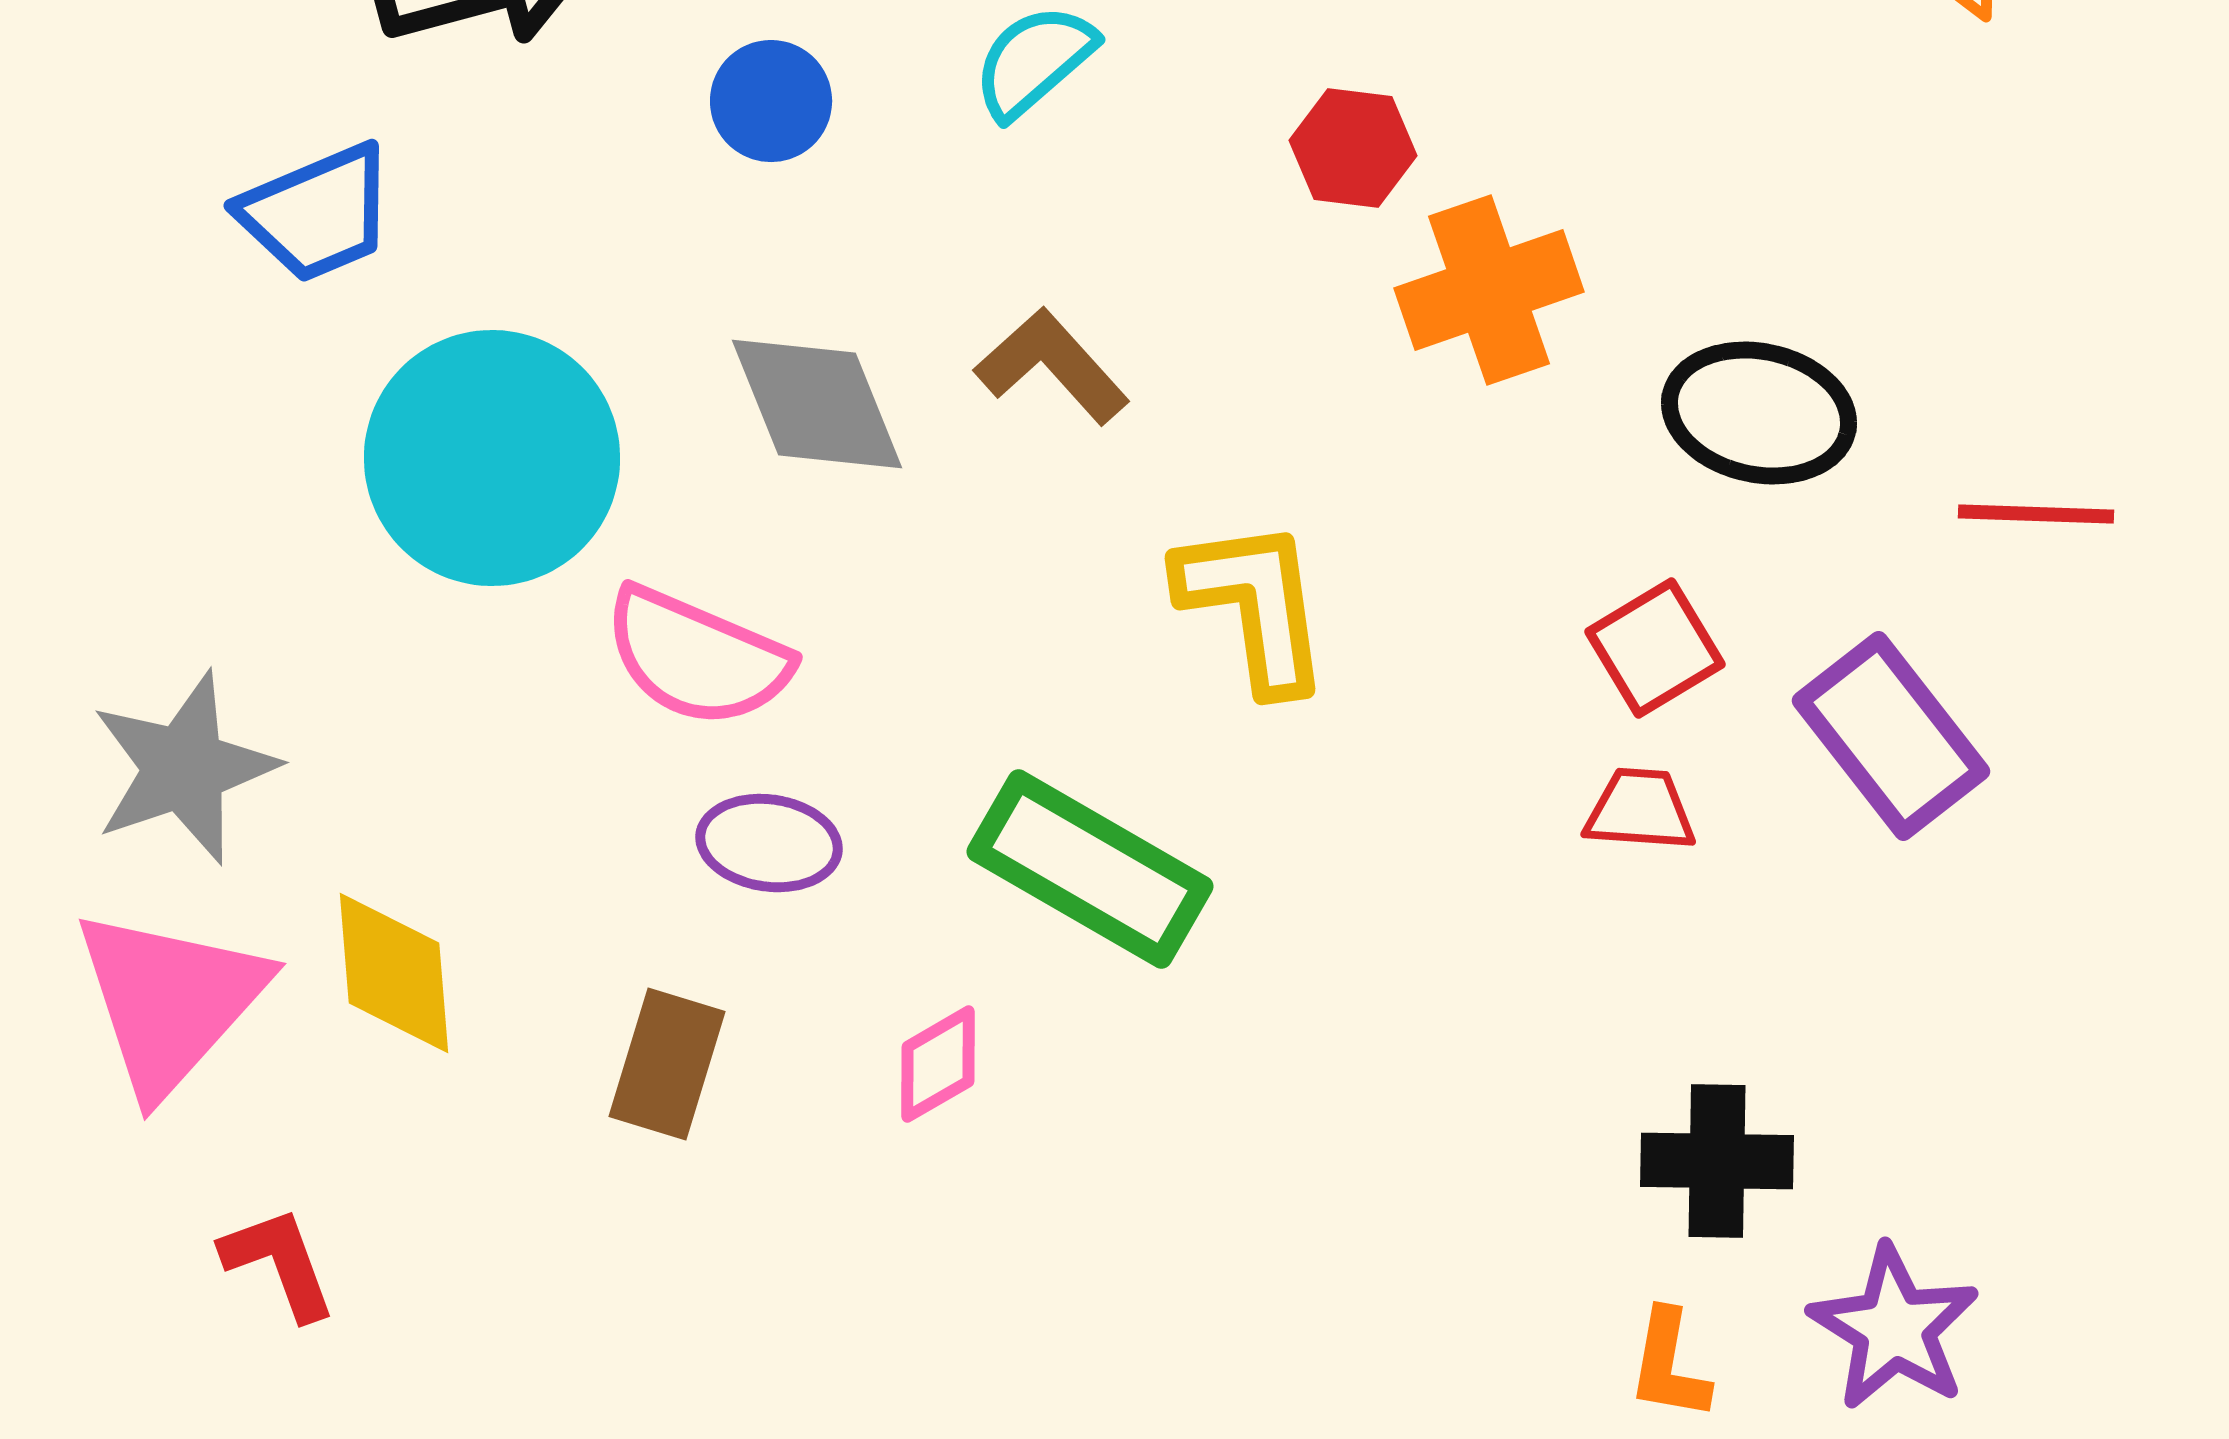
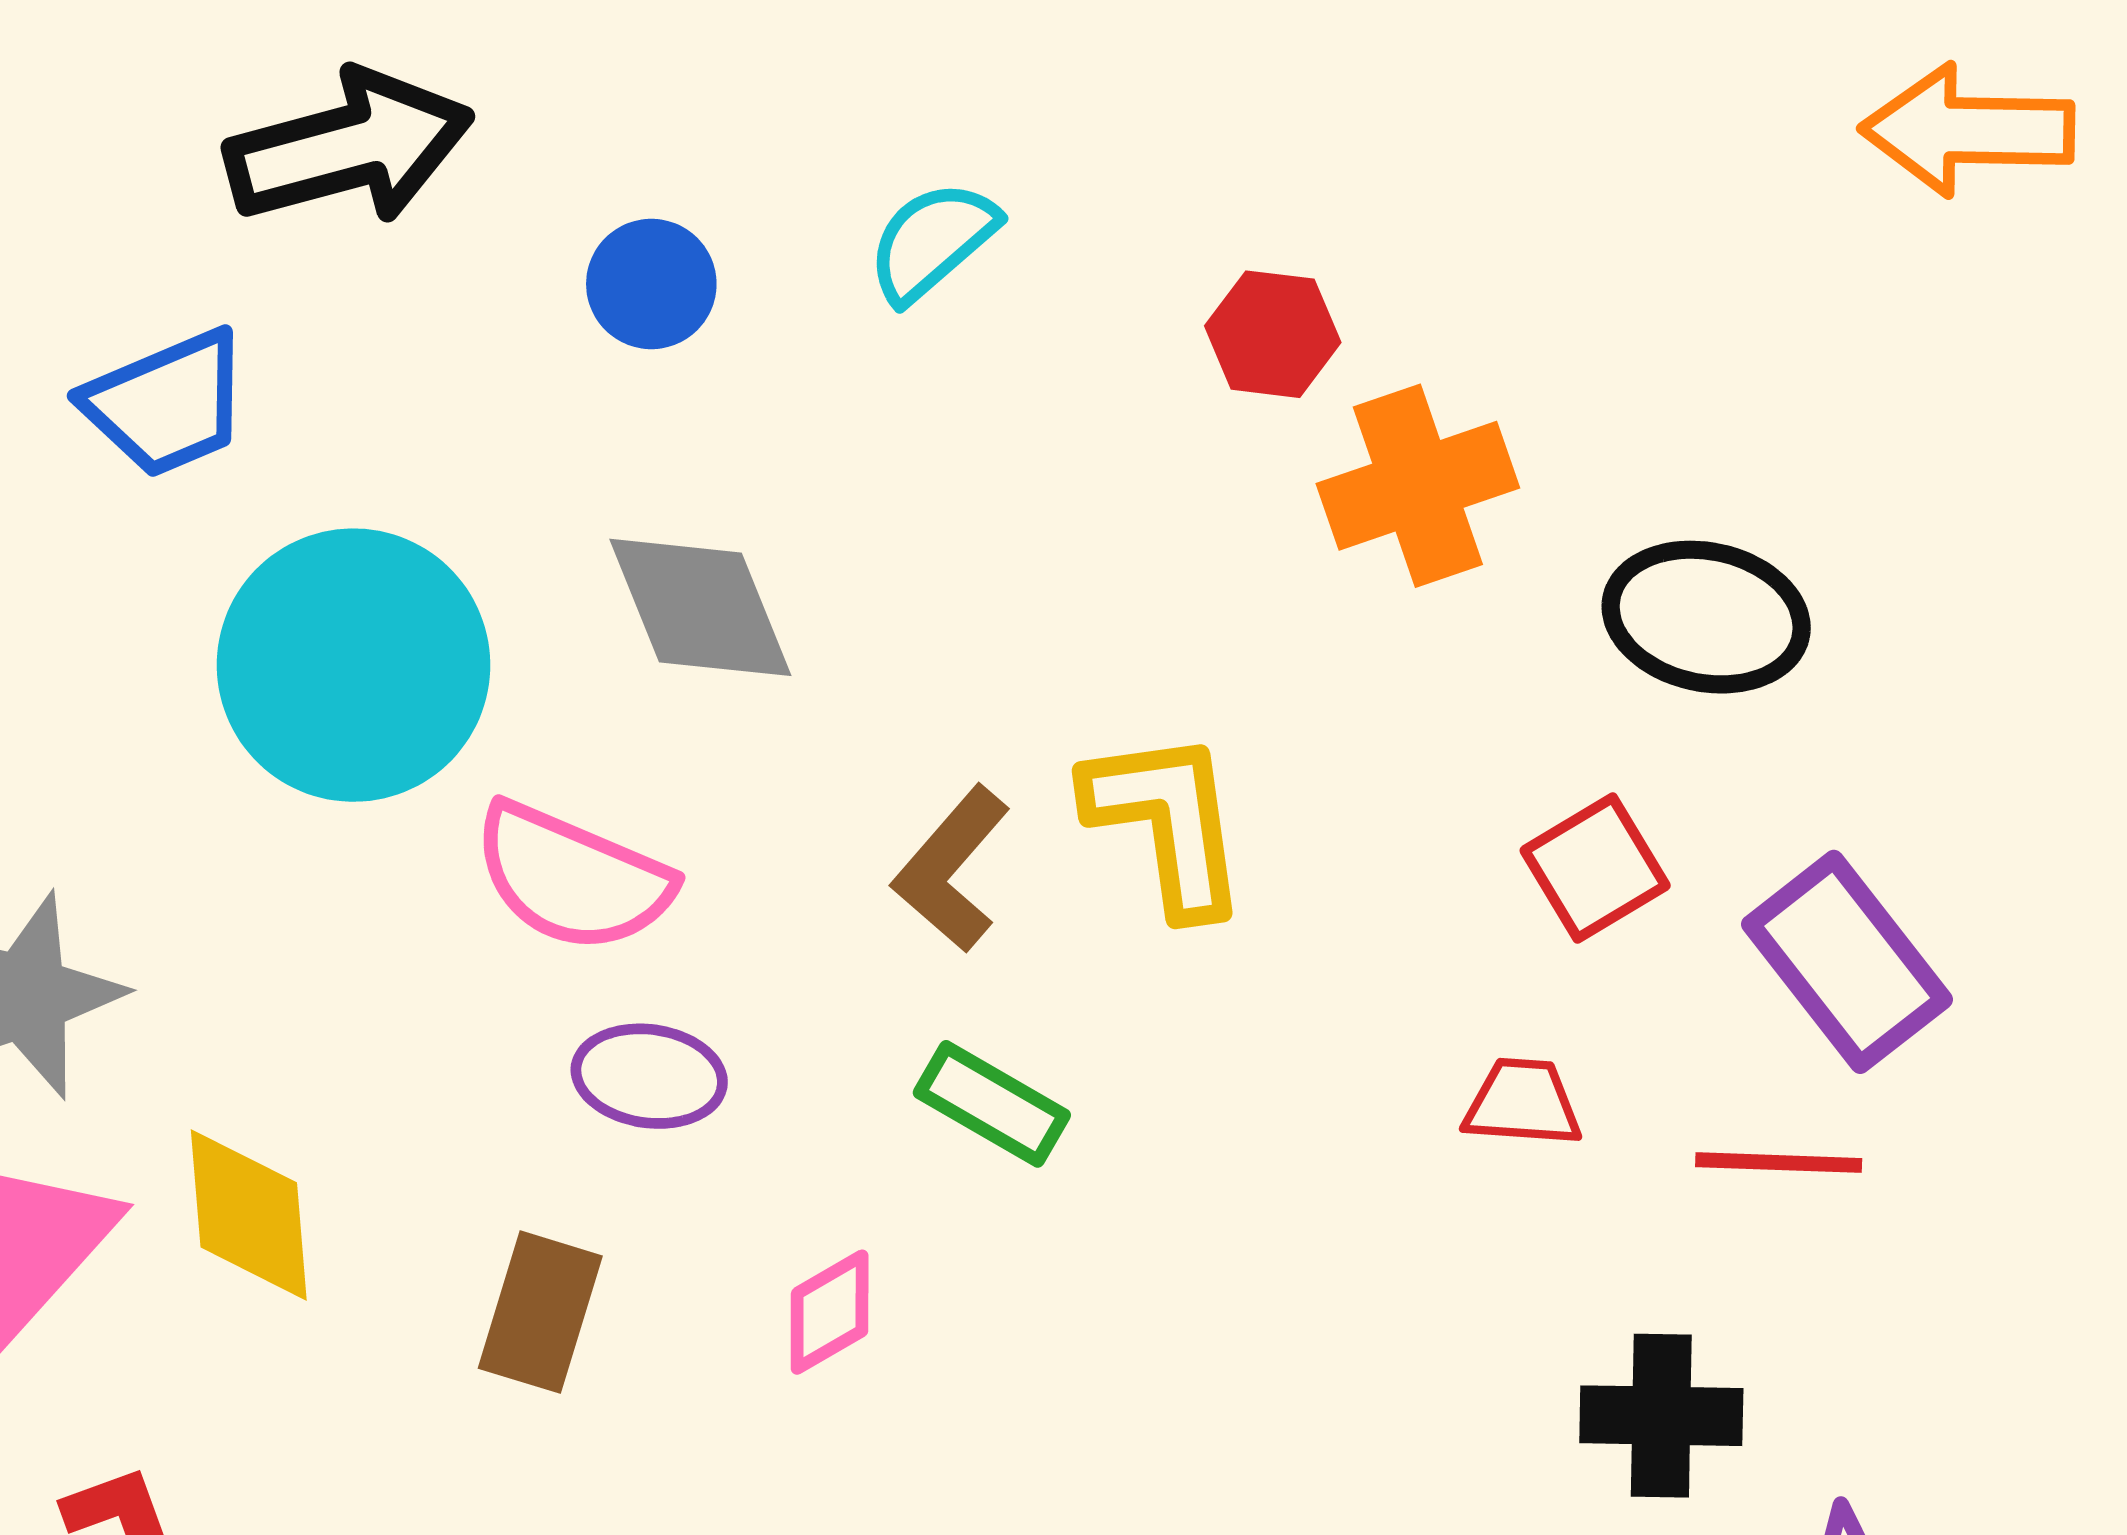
brown L-shape: (1052, 366) -> (951, 869), moved, turned -97
red line: (2036, 514) -> (1779, 1163), moved
red trapezoid: (1640, 810) -> (1522, 1103), moved
green rectangle: (1090, 869) -> (992, 1104), size x0.6

